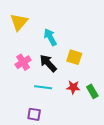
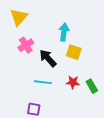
cyan arrow: (50, 37) -> (64, 32), moved, turned 36
pink cross: (23, 62) -> (26, 45), moved

